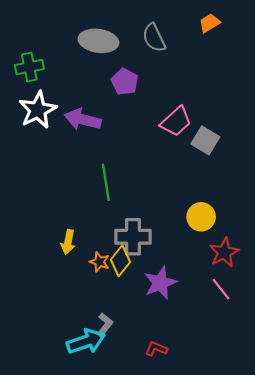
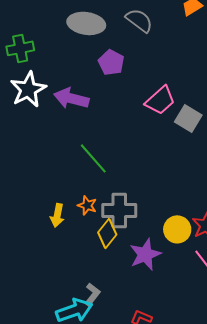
gray semicircle: (154, 38) -> (139, 20), turned 152
green line: (106, 182) -> (93, 158), turned -32
yellow circle: (201, 217) -> (177, 229), moved
orange star: (100, 262) -> (87, 205), moved

